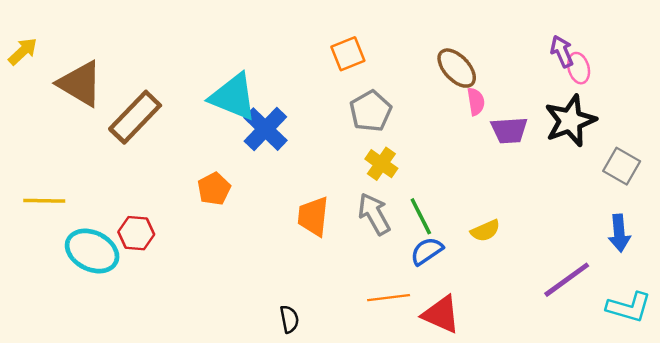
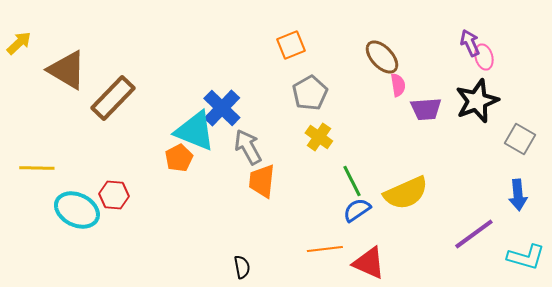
cyan triangle: (233, 97) -> (195, 131), moved
gray arrow: (374, 214) -> (248, 147), moved
yellow semicircle: (485, 231) -> (406, 193), size x1.8

